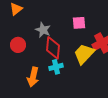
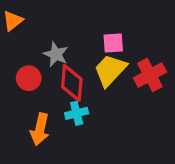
red circle: (18, 45) -> (29, 78), moved
yellow trapezoid: (84, 54) -> (110, 70), moved

